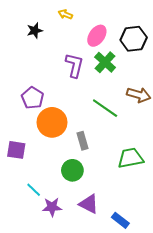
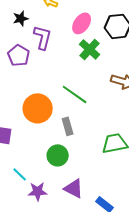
purple L-shape: (74, 65) -> (43, 37), moved
purple pentagon: (33, 98) -> (19, 55), moved
green line: (105, 108) -> (75, 94), moved

